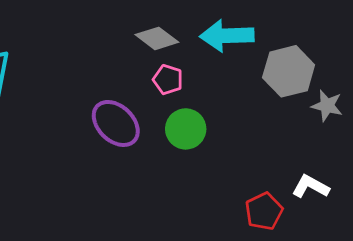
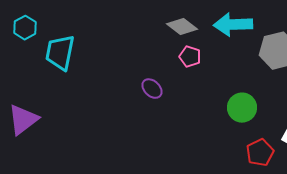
purple ellipse: (116, 123) -> (152, 89), size x0.6
green circle: (186, 129) -> (242, 108), moved

